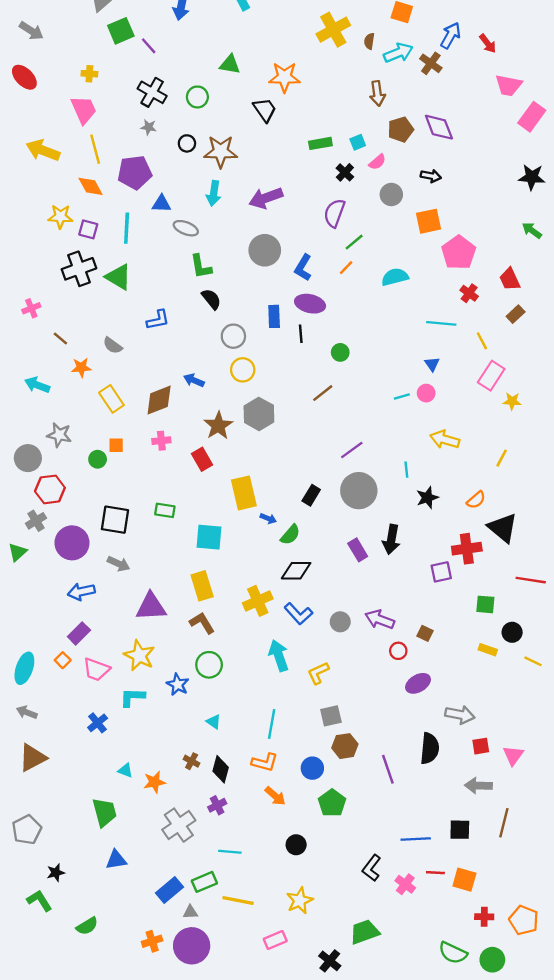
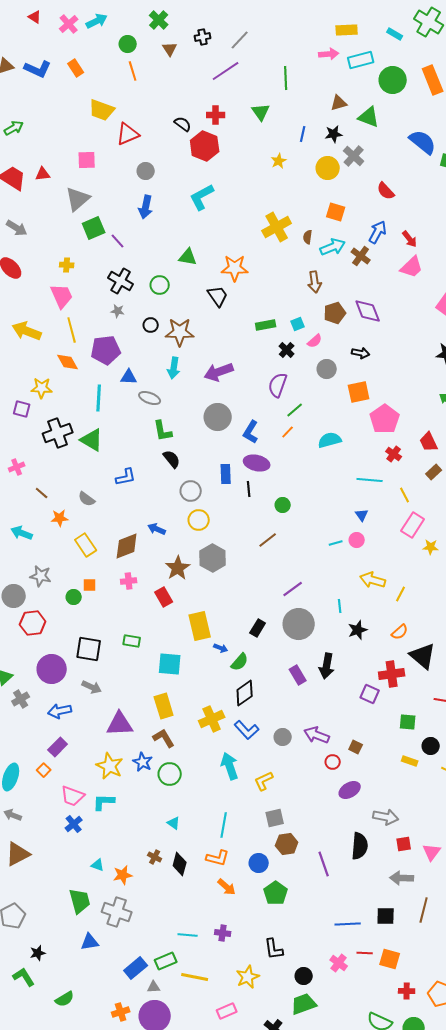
pink trapezoid: (509, 85) -> (412, 267), moved, turned -55
purple square: (88, 229) -> (22, 409), moved
yellow line: (502, 458) -> (401, 594), moved
gray cross: (36, 521) -> (21, 699), moved
black diamond: (296, 571) -> (245, 693), turned -36
purple square: (441, 572) -> (370, 694), turned 36
pink trapezoid: (96, 669) -> (73, 796), moved
blue star: (178, 685) -> (143, 762), moved
purple cross: (217, 805) -> (223, 933), moved, turned 35
gray cross: (179, 825) -> (117, 912), moved, turned -36
black circle: (296, 845) -> (304, 976), moved
black L-shape: (372, 868) -> (274, 949), moved, turned -45

